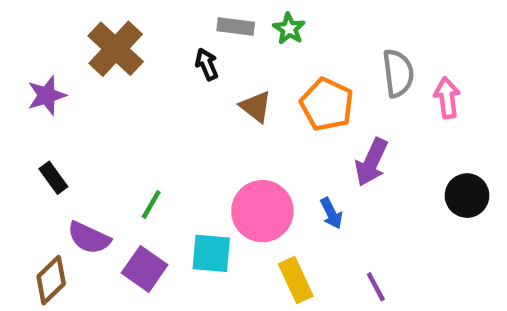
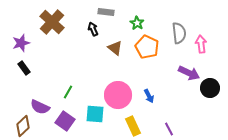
green star: (289, 29) -> (137, 23), moved
purple arrow: (371, 162) -> (189, 73), moved, turned -90
black rectangle: (53, 178) -> (24, 68), moved

